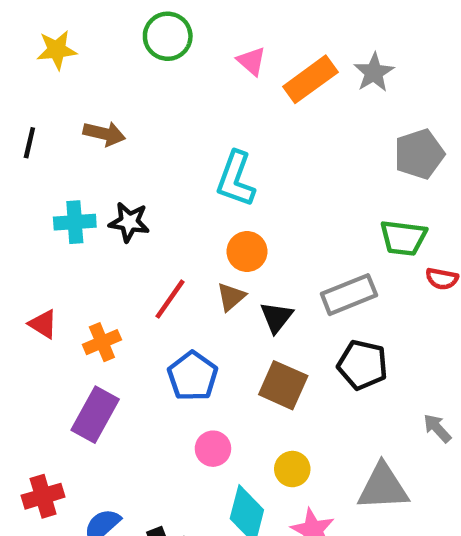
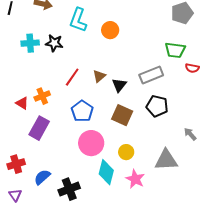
cyan L-shape: (236, 179) -> (78, 20), moved
orange circle: (247, 252) -> (110, 30), moved
red triangle: (43, 324) -> (22, 103), moved
pink circle: (213, 449) -> (91, 143), size x1.6

